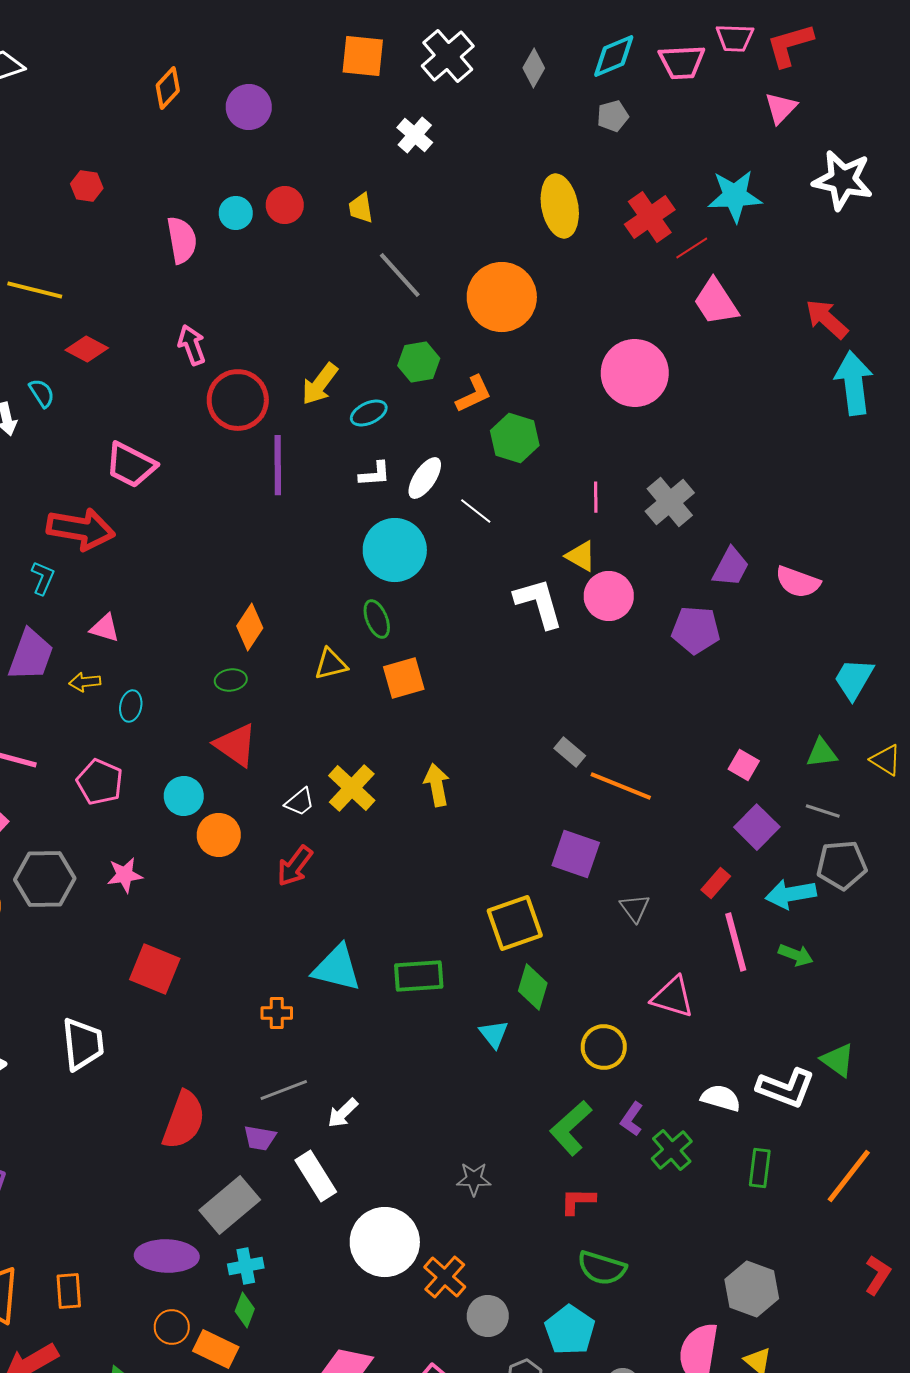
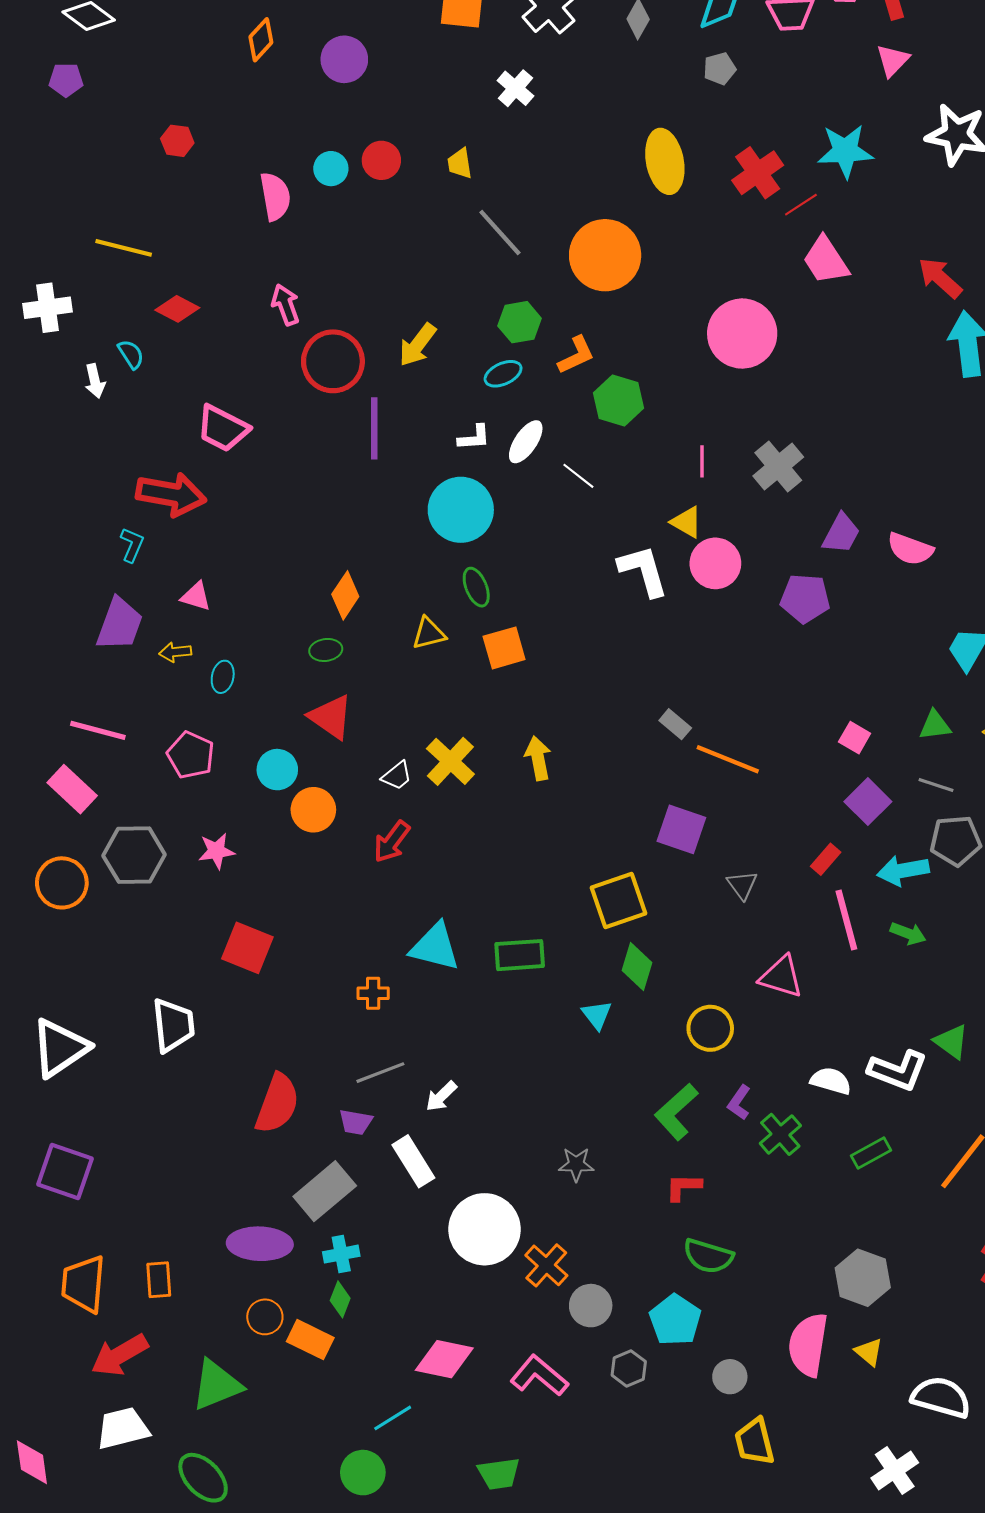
cyan ellipse: (369, 413) -> (503, 374), moved
cyan circle: (395, 550) -> (461, 510), moved
green rectangle: (760, 1168) -> (871, 1153), turned 54

